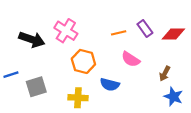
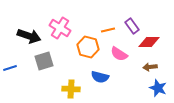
red diamond: (173, 34) -> (149, 42), moved
orange hexagon: (83, 61) -> (88, 47), moved
brown arrow: (165, 74) -> (150, 67), turned 56
gray square: (36, 87) -> (44, 61), moved

